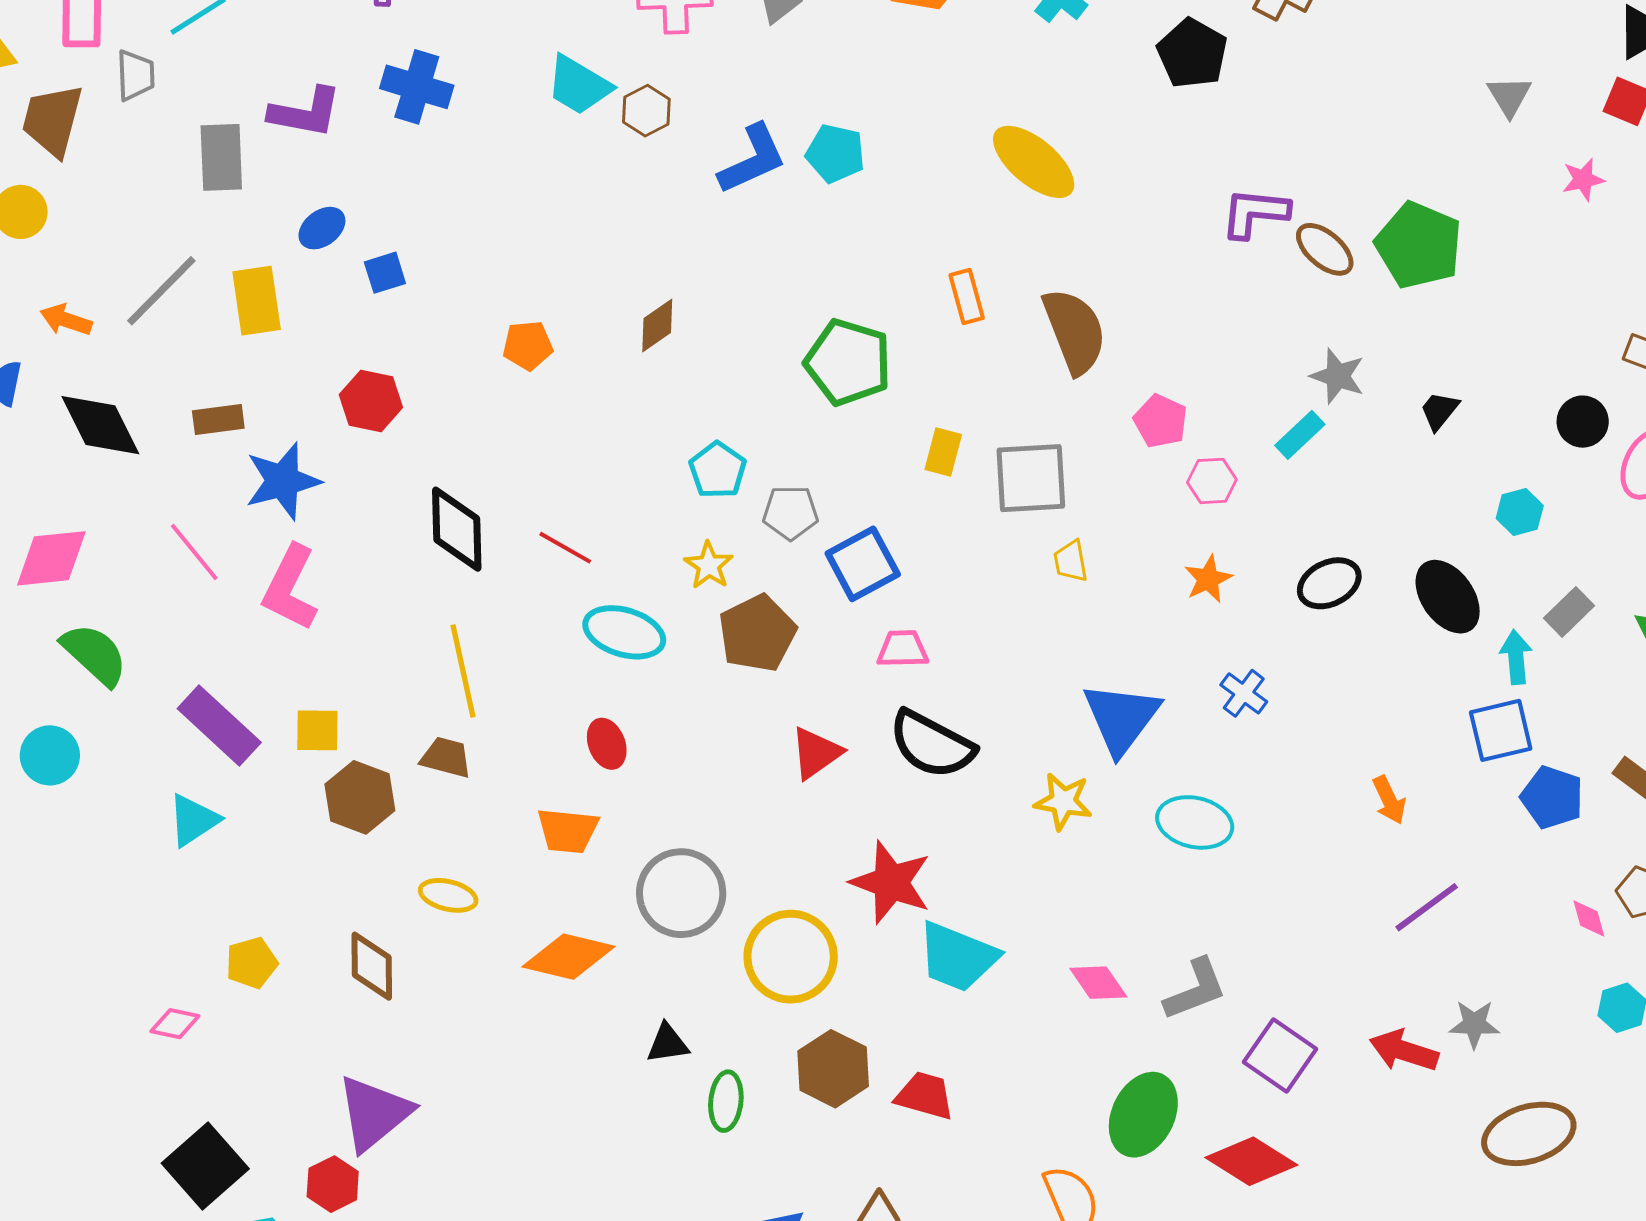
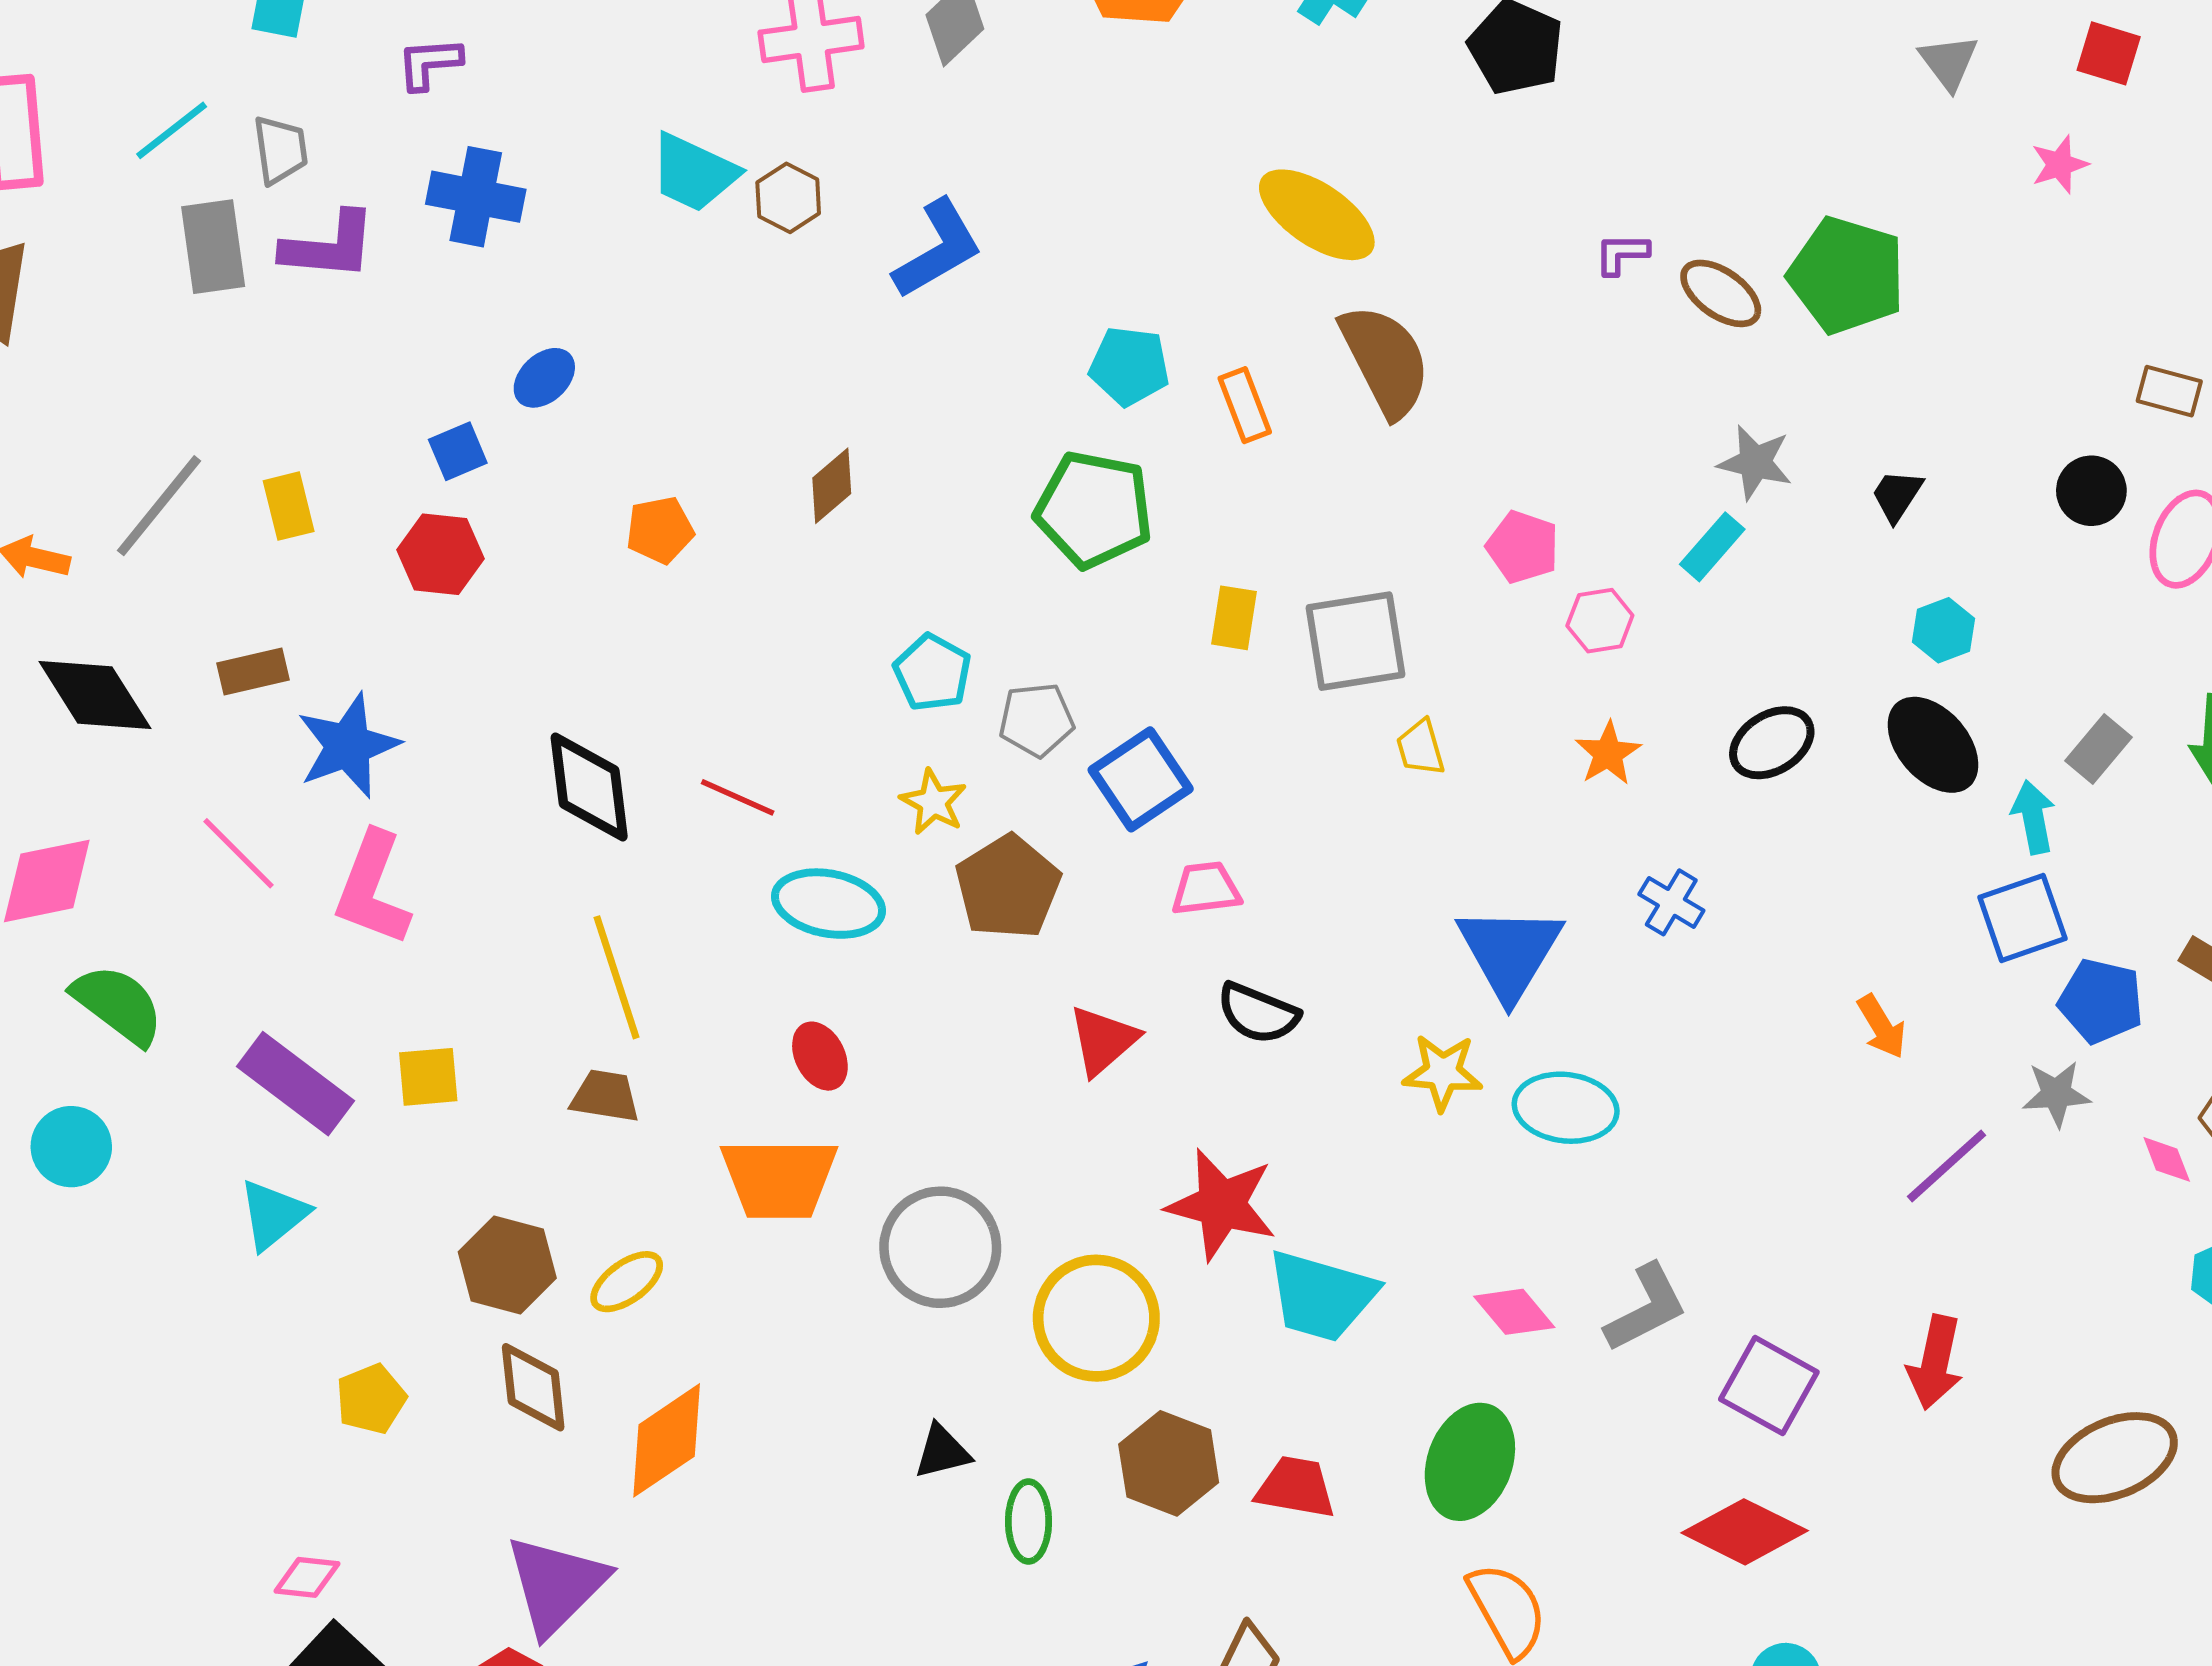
gray trapezoid: (135, 75) -> (280, 150), moved
cyan pentagon: (835, 153) -> (1129, 366), moved
gray rectangle: (221, 157) -> (213, 247), moved
purple L-shape: (1255, 213) -> (1622, 254), size x0.6
blue ellipse: (322, 228) -> (544, 378), moved
yellow rectangle: (257, 301) -> (289, 506), size x0.7
brown semicircle: (1074, 331) -> (1385, 361), moved
red hexagon: (371, 401) -> (441, 554), moved
cyan hexagon: (1520, 512) -> (1943, 630), moved
black semicircle: (932, 744) -> (1258, 1013), size x0.7
brown hexagon: (360, 797) -> (507, 1265), moved
cyan ellipse: (1195, 822) -> (1566, 1108), moved
orange trapezoid: (568, 831) -> (779, 1178), size x1.4
yellow ellipse: (448, 895) -> (627, 1282), turned -44
orange diamond: (569, 957) -> (667, 1440), moved, turned -42
pink diamond: (175, 1024) -> (307, 1577), moved
gray star: (1474, 1024) -> (2056, 1094), moved
red arrow: (1404, 1051) -> (1935, 1362), turned -90
green ellipse: (1143, 1115) -> (1470, 1462), moved

